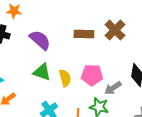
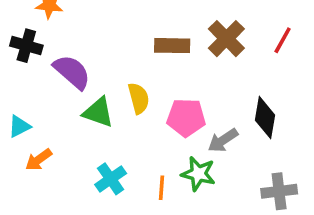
purple semicircle: (40, 40) -> (72, 72), moved
yellow semicircle: (65, 78) -> (139, 98), moved

